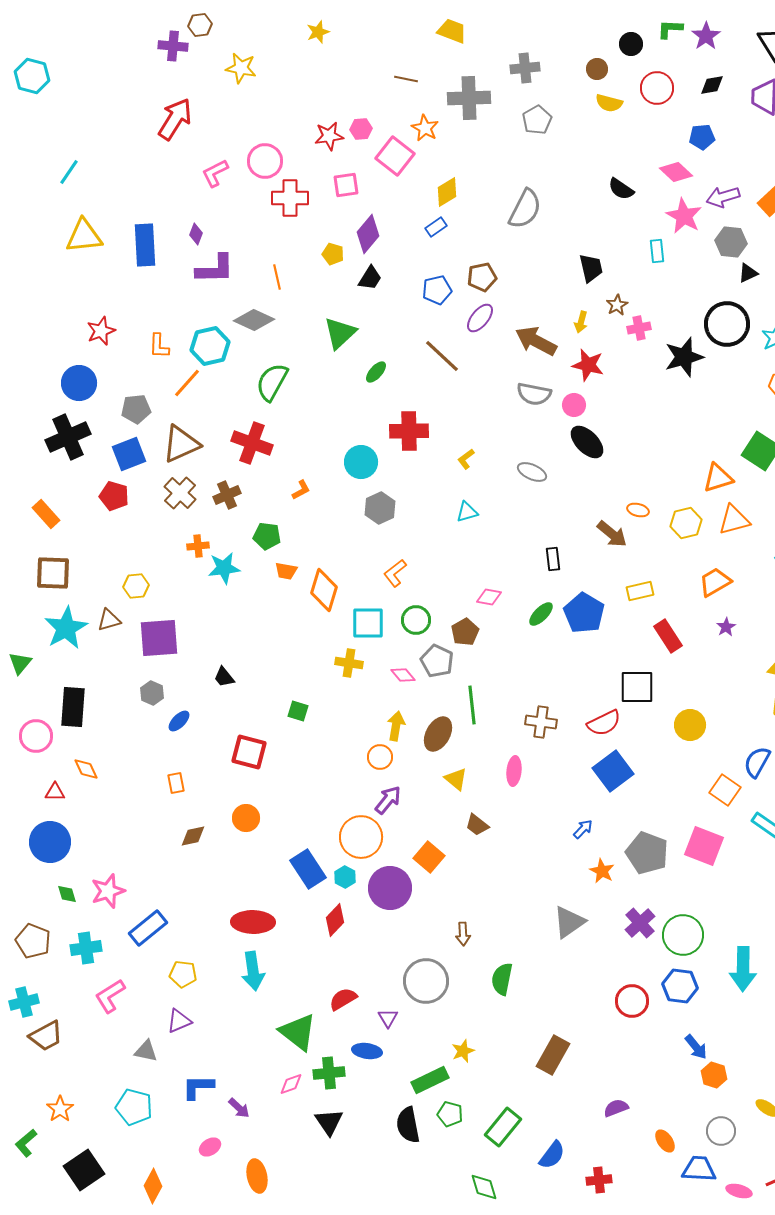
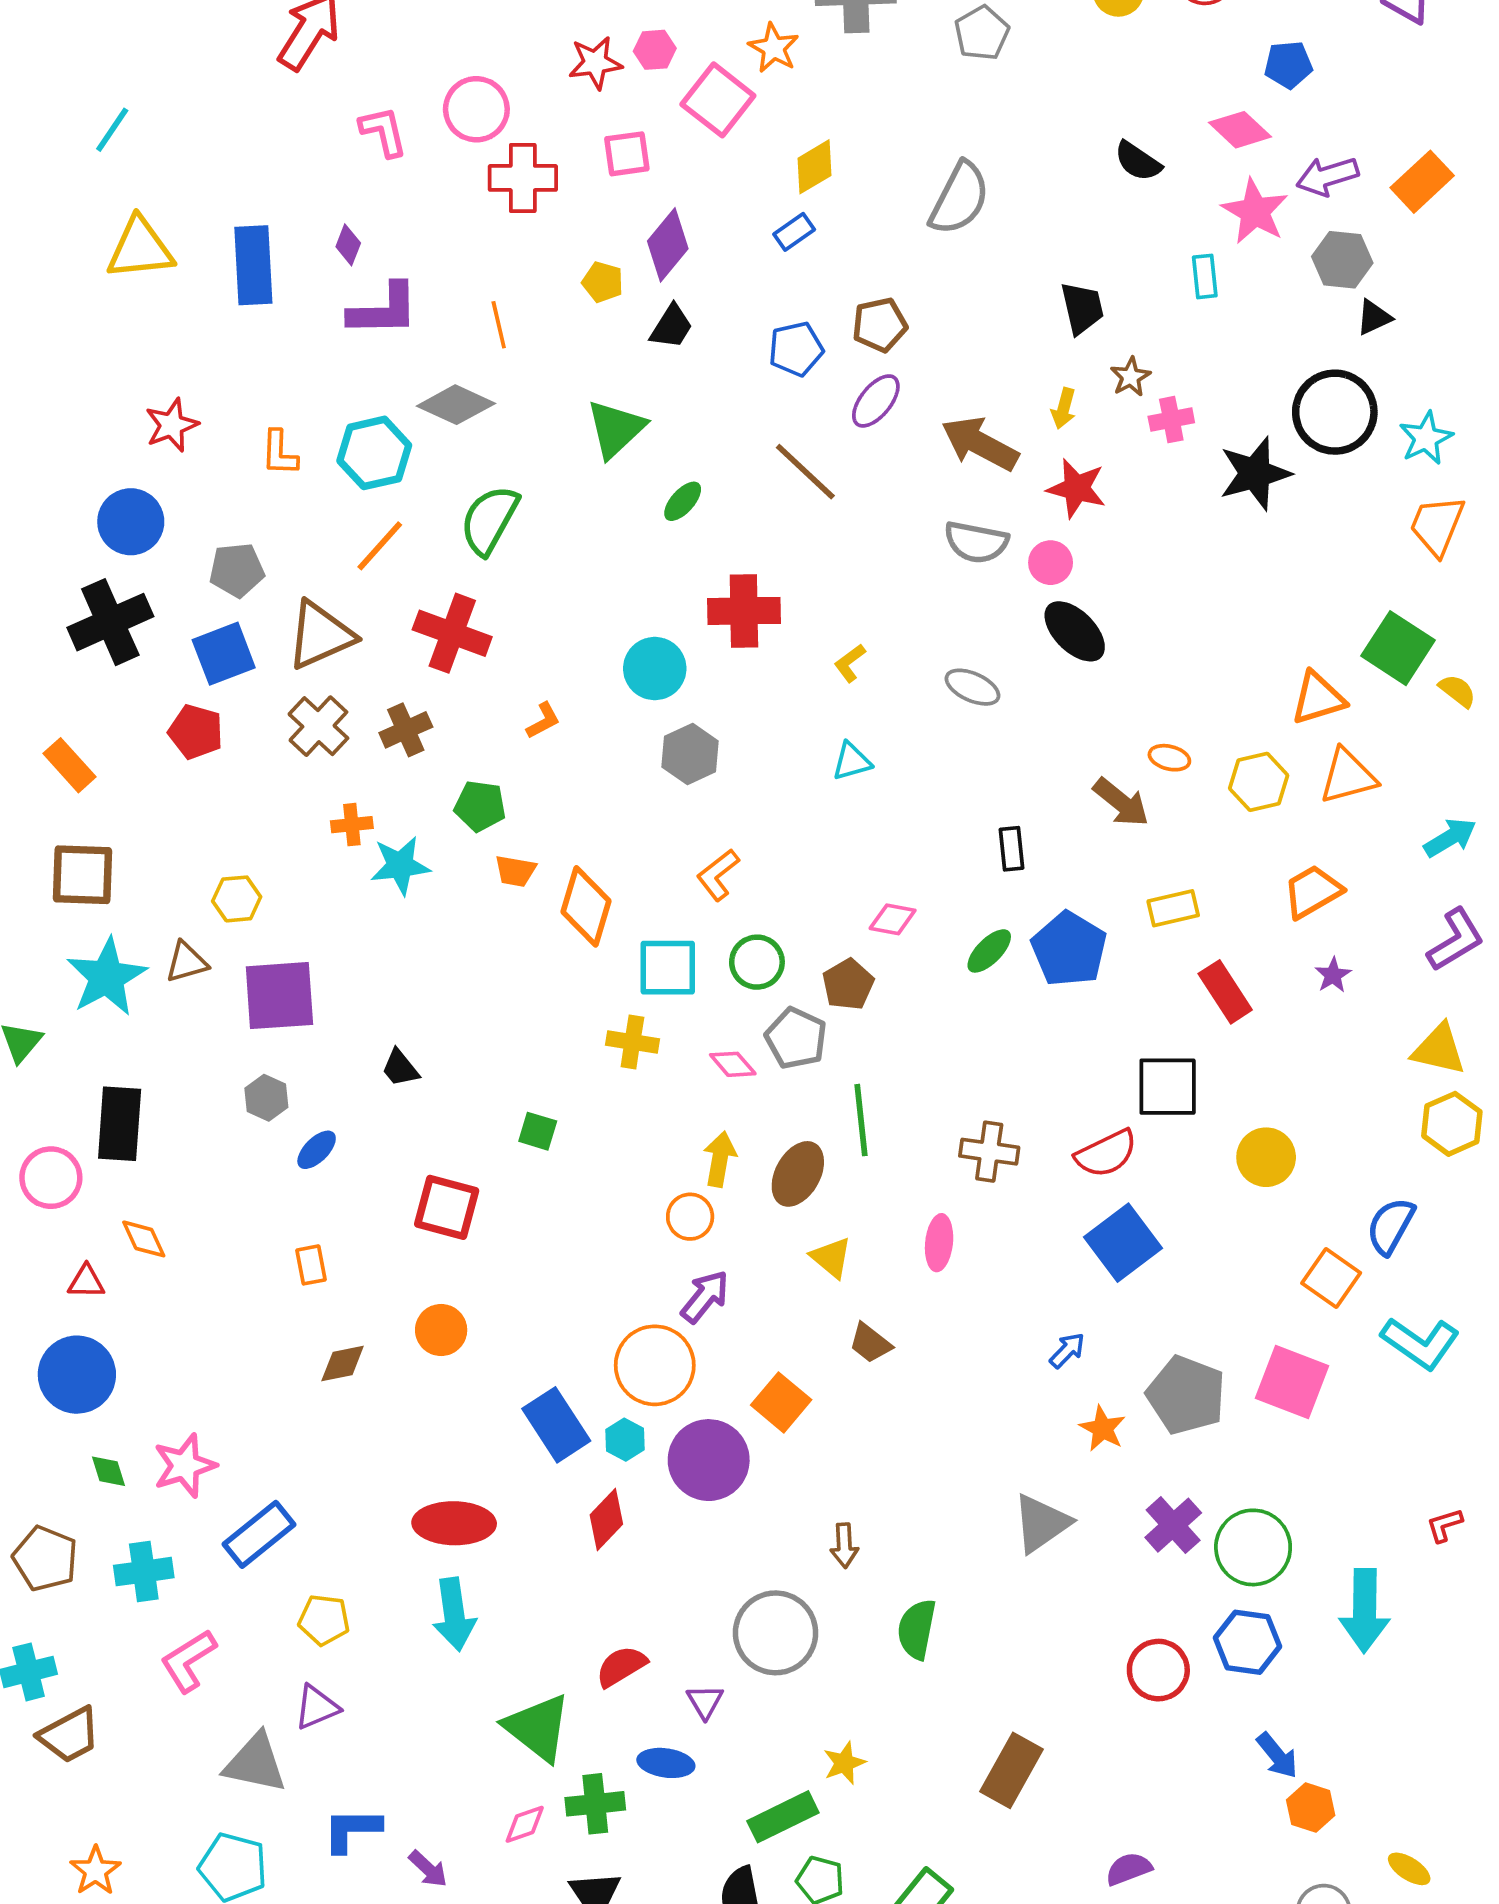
pink L-shape: (215, 173) -> (383, 132), turned 104
orange line: (187, 383) -> (380, 546), moved
gray triangle: (146, 1051) -> (255, 1763), size x1.5

